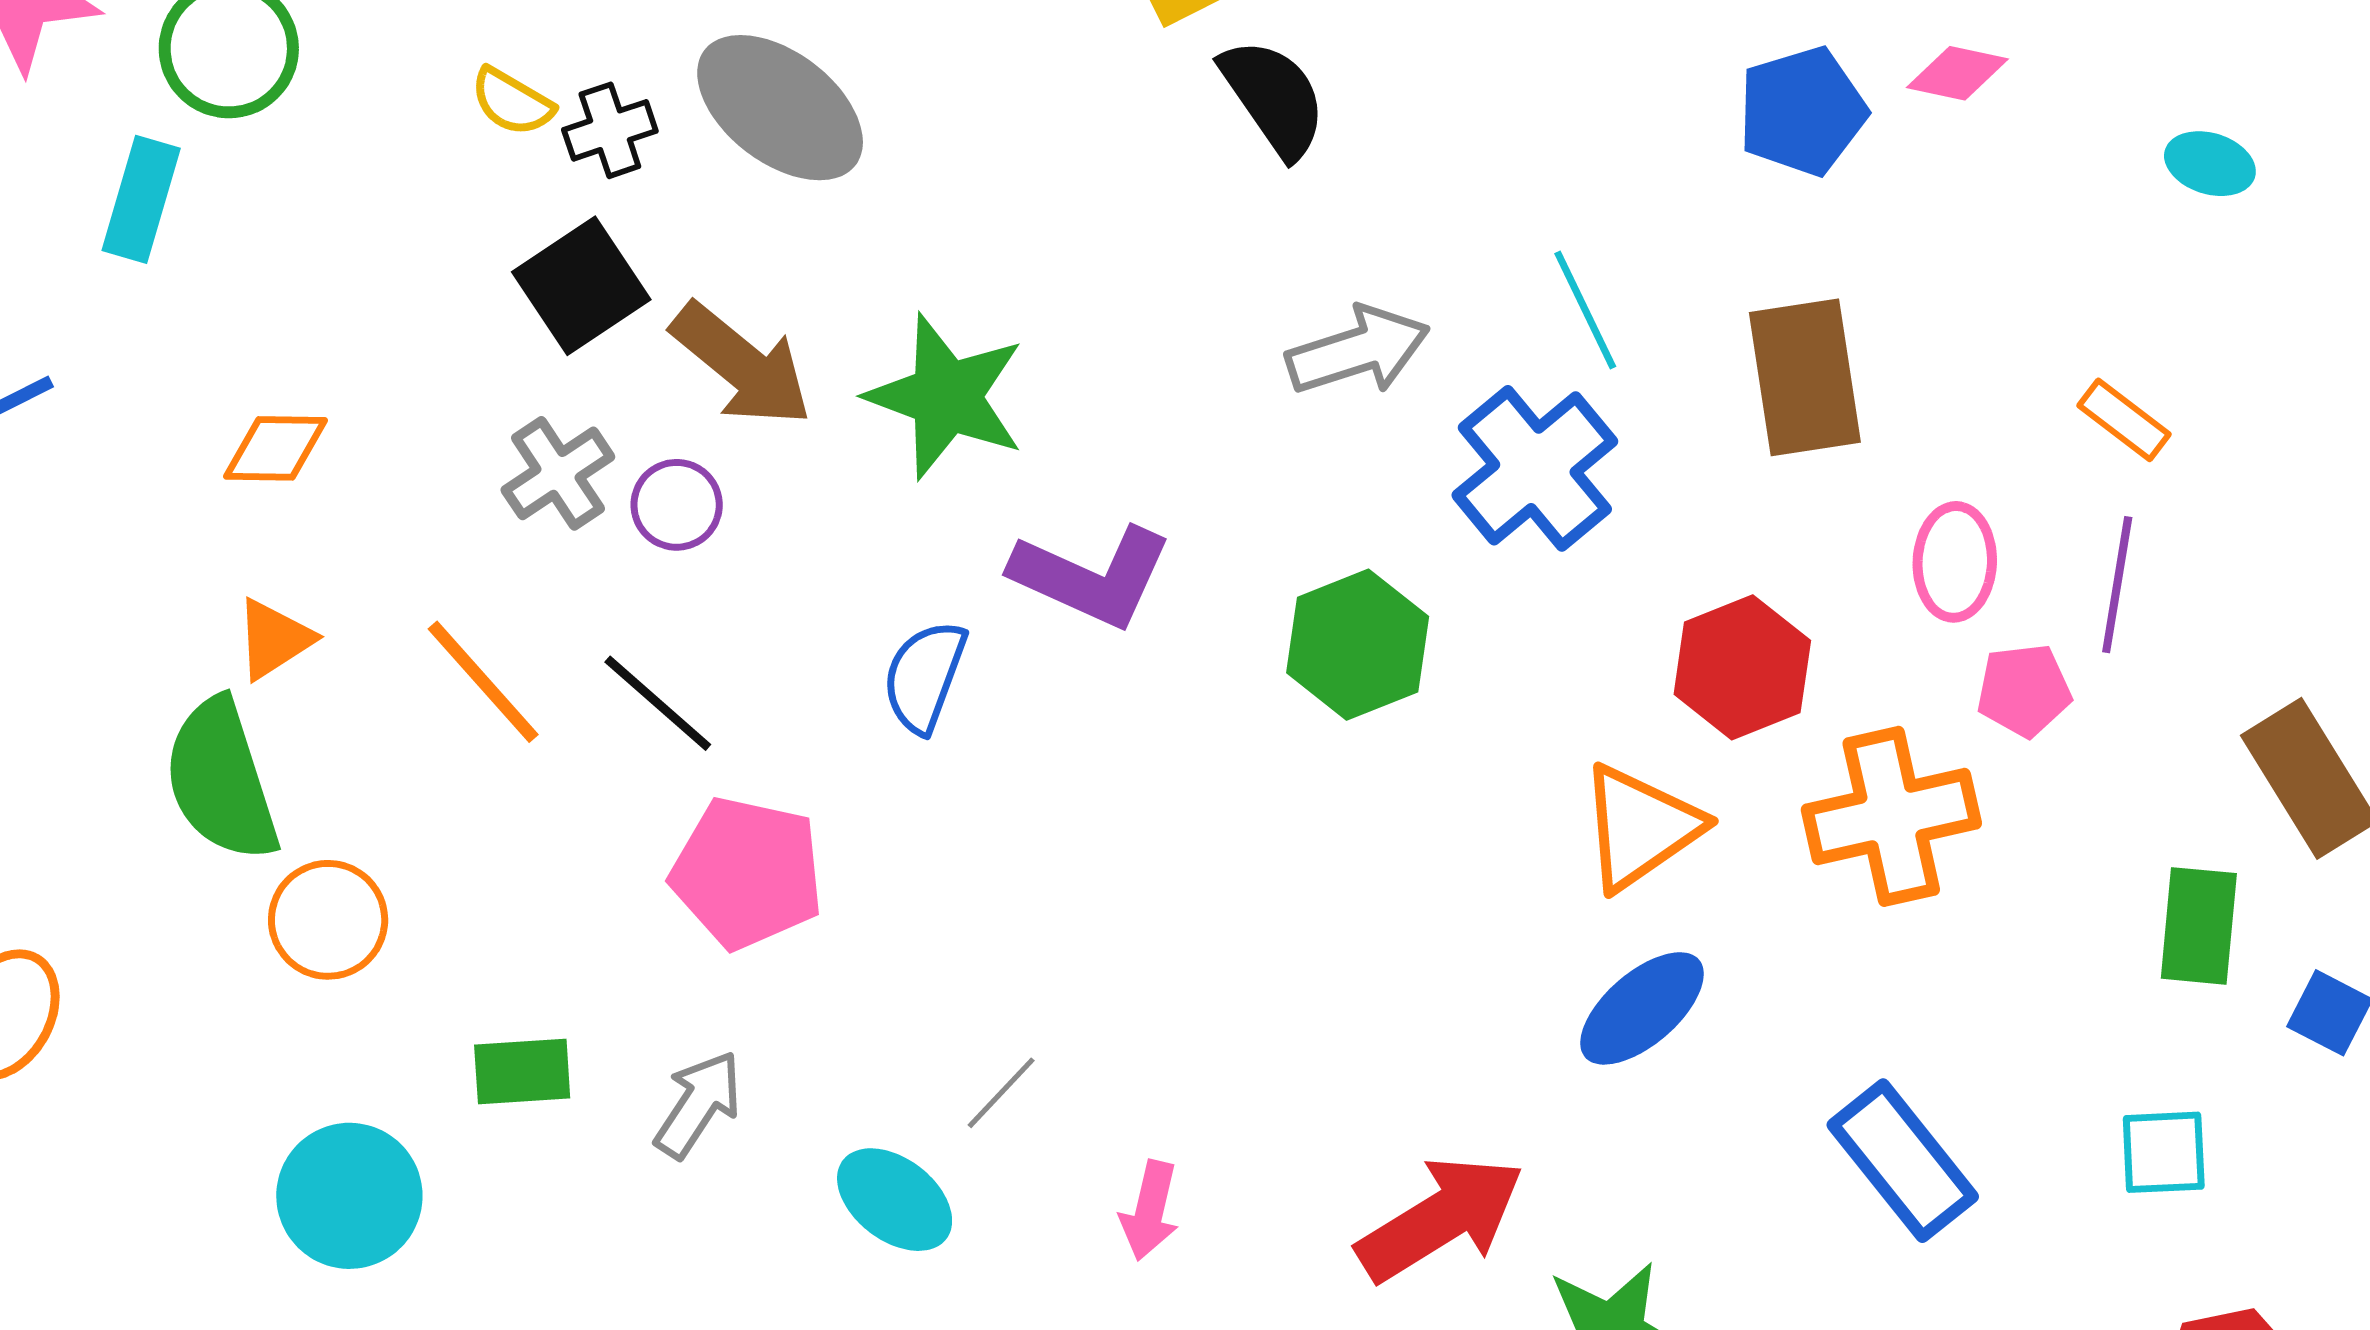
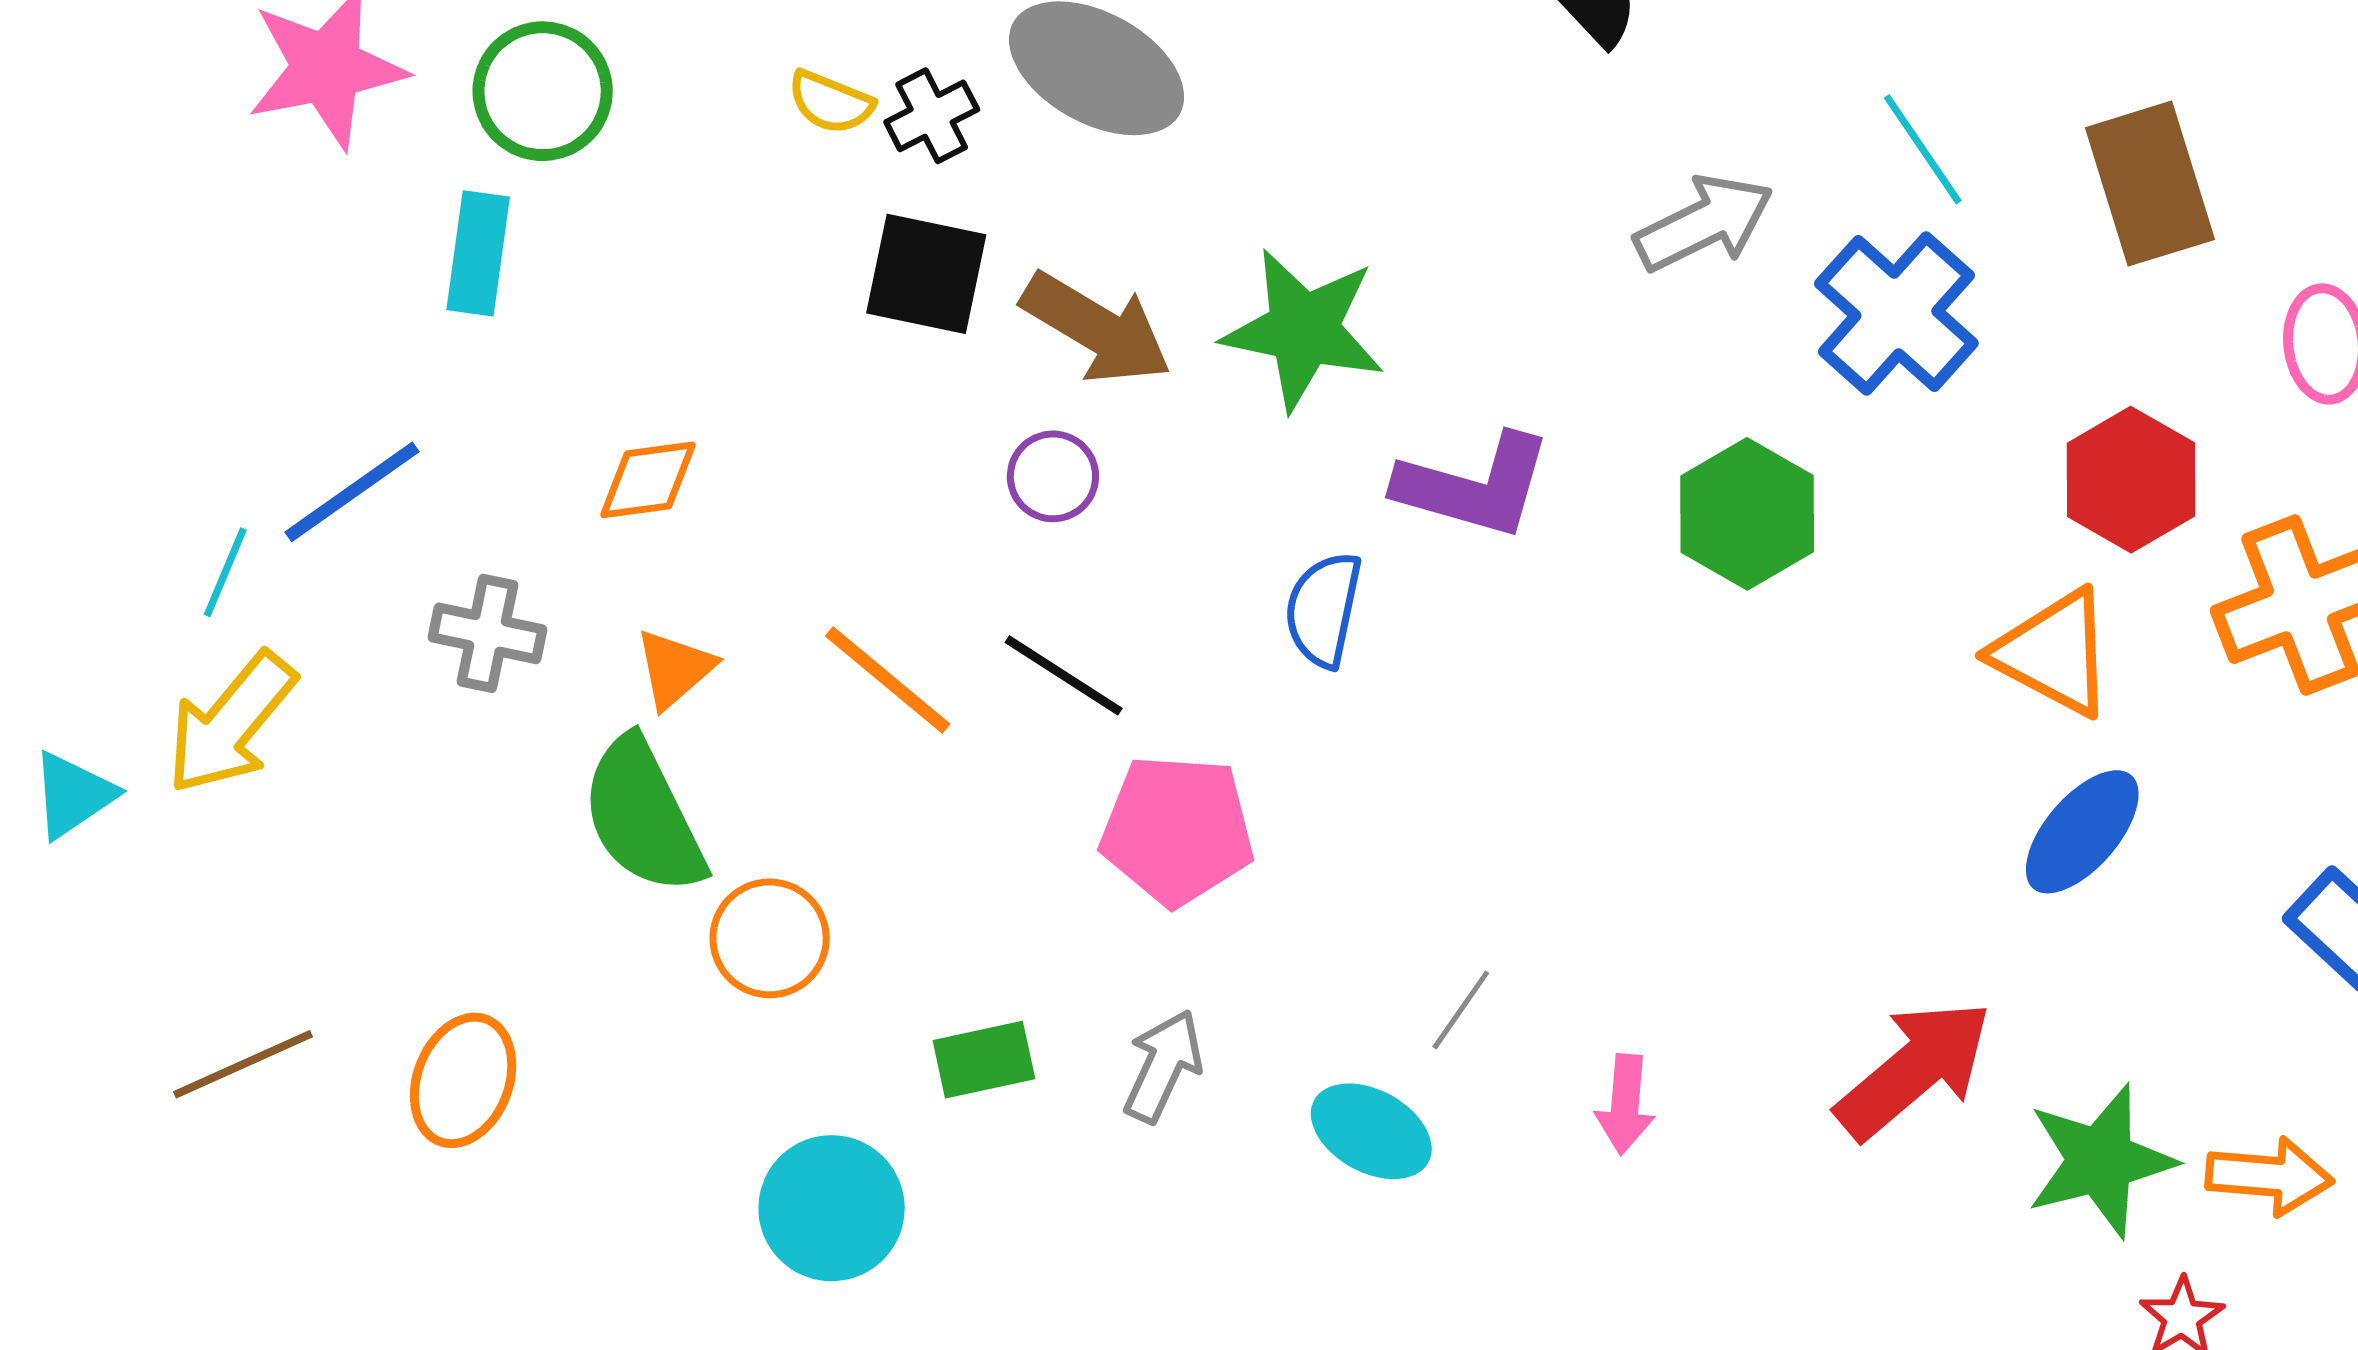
black square: (581, 286) -> (926, 274), turned -36
gray cross: (558, 473) -> (488, 633), moved, turned -36
orange triangle: (1640, 827) -> (2054, 653), turned -49

